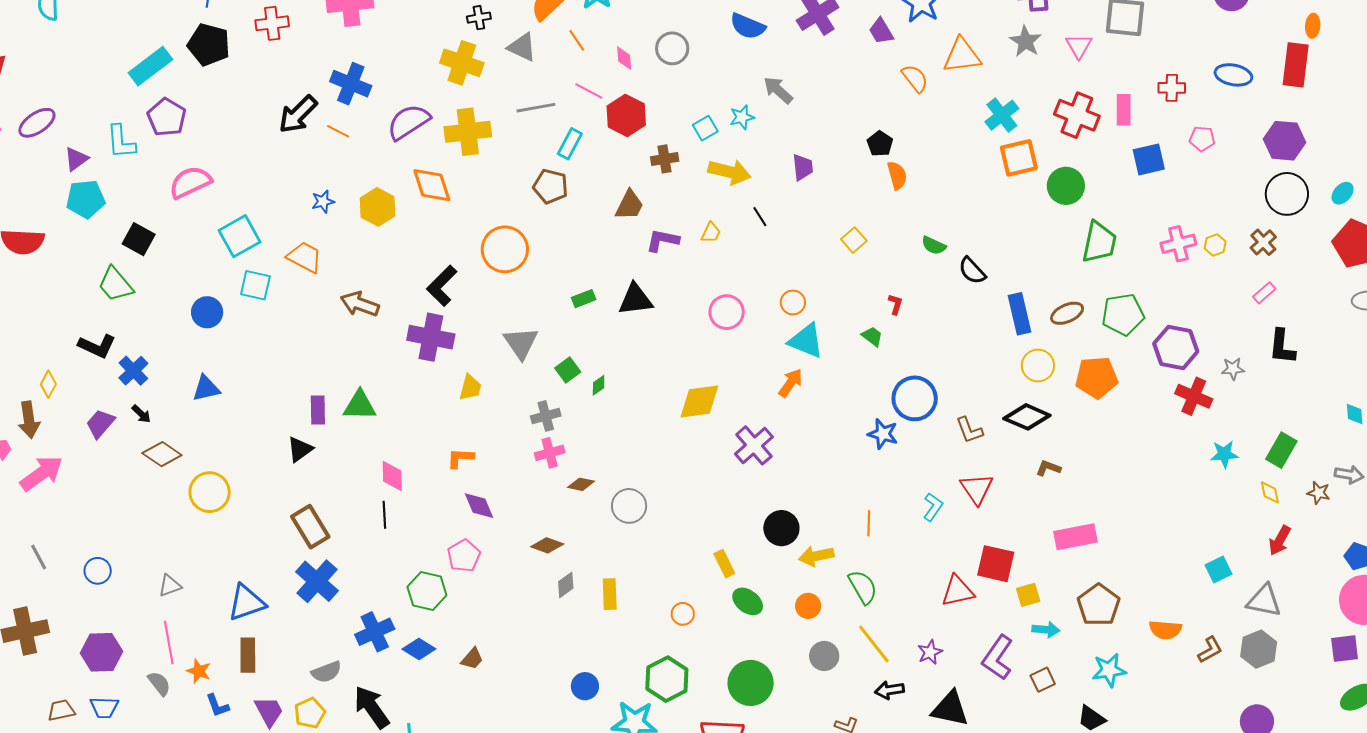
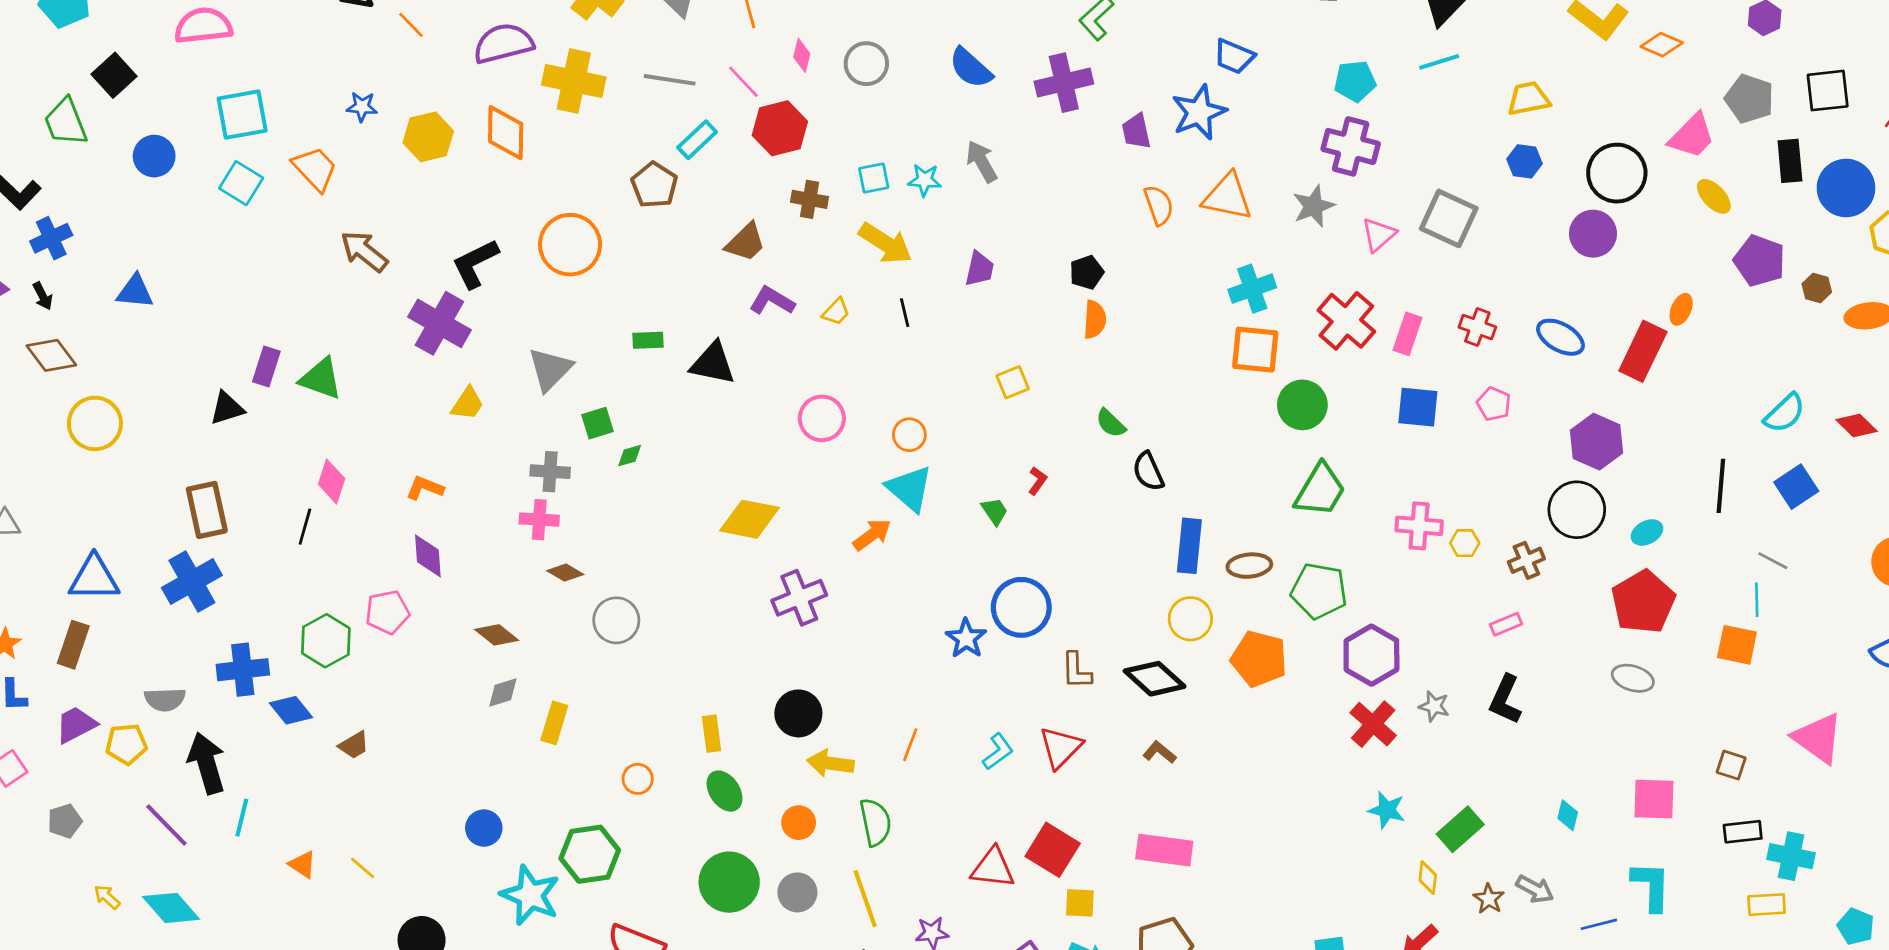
blue circle: (207, 312) -> (154, 156), moved
green circle: (751, 683) -> (729, 882), moved
purple trapezoid: (269, 711) -> (76, 725), turned -108

